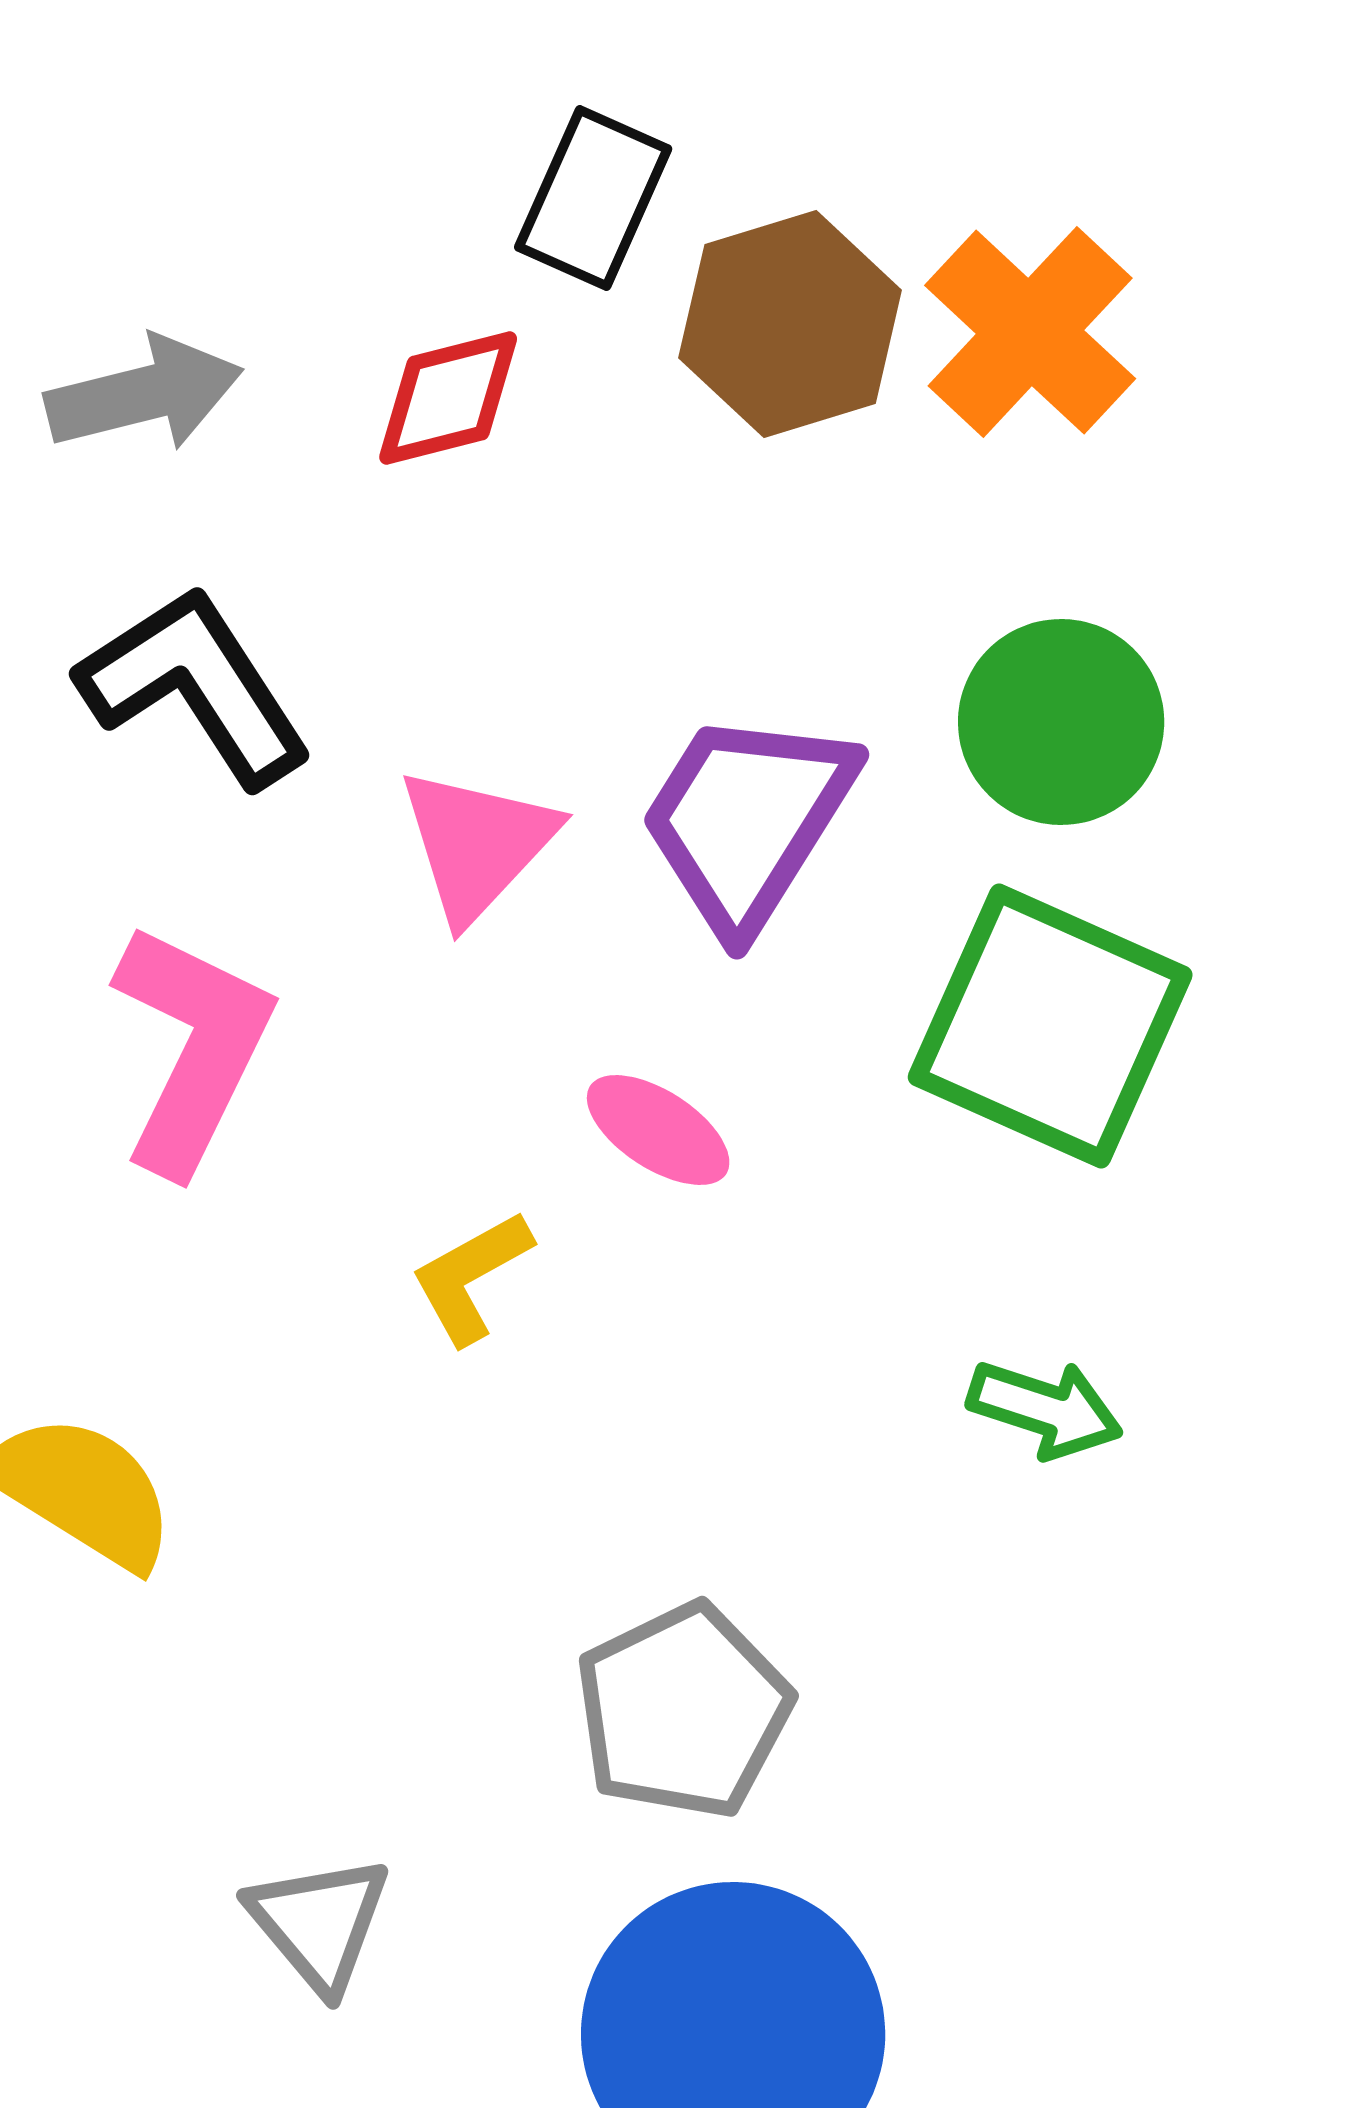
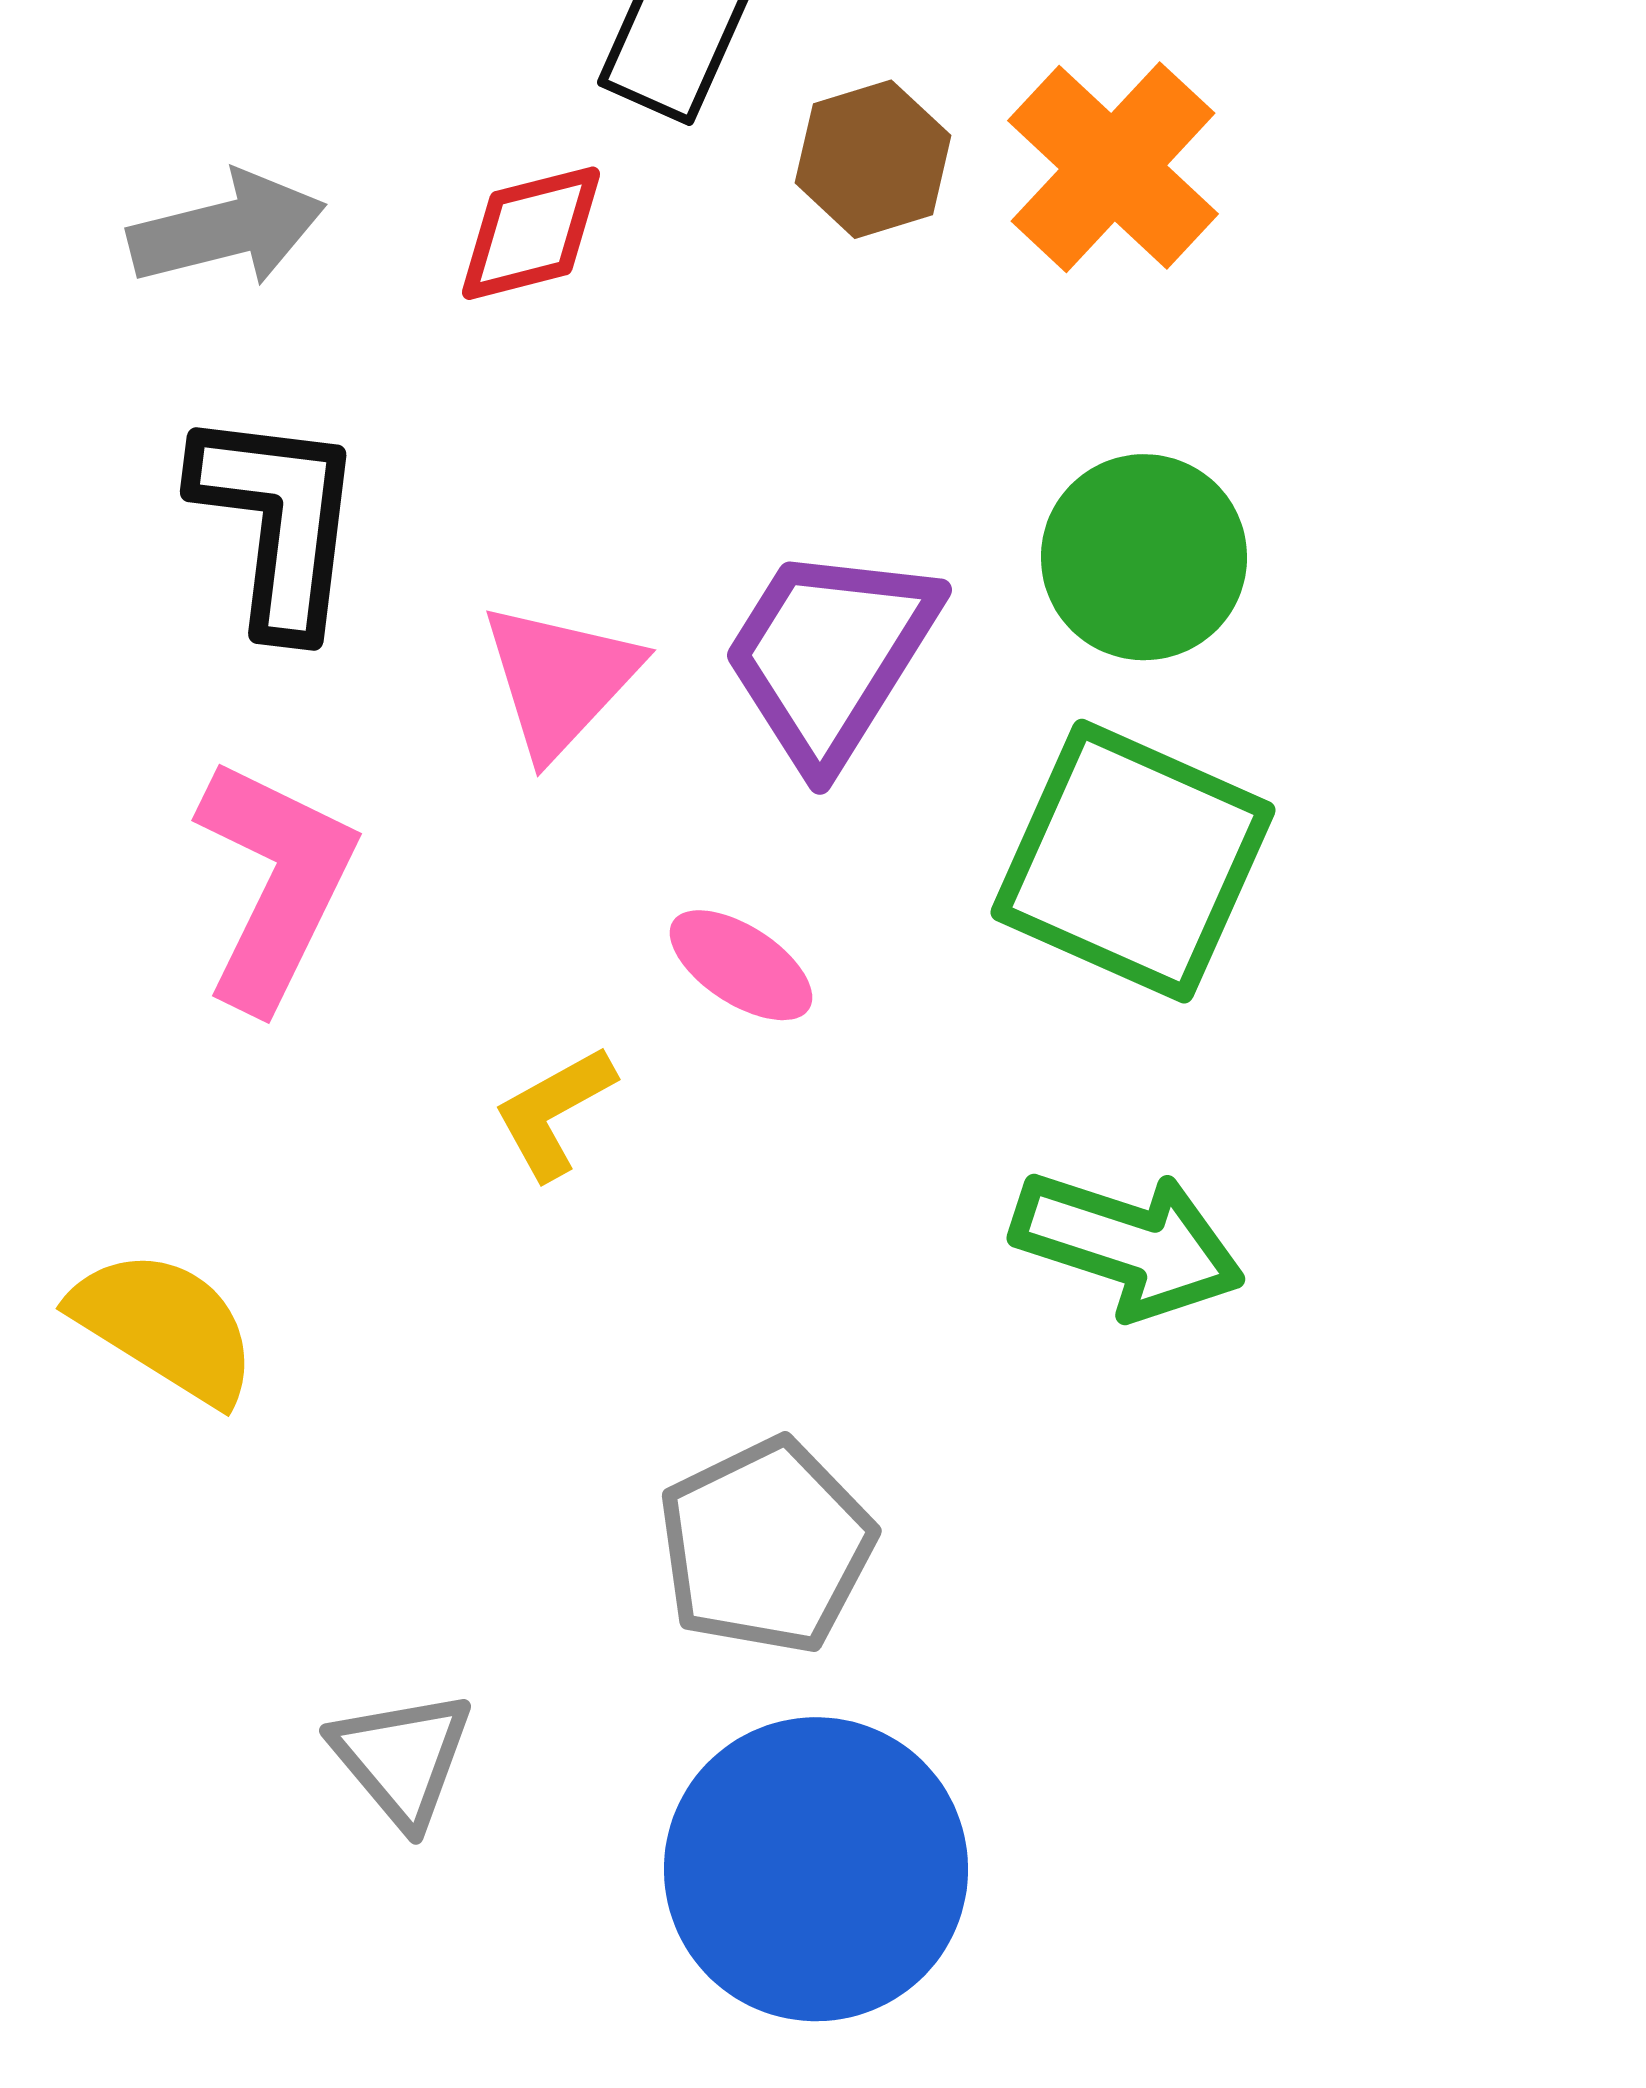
brown hexagon: (790, 324) -> (873, 159), size x0.7
black L-shape: (195, 686) -> (278, 521), turned 40
green arrow: (1045, 1409) -> (1128, 1244), size x1.5

